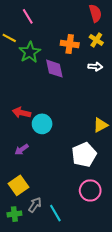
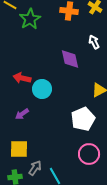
white arrow: (95, 67) -> (94, 42), moved, turned -120
purple diamond: (54, 69) -> (70, 59), moved
yellow square: (18, 185) -> (19, 149), turned 36

